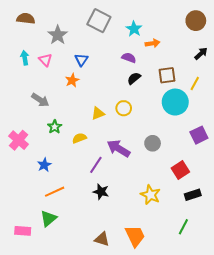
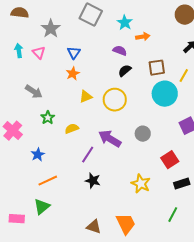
orange star: (72, 80) -> (73, 74), moved
yellow circle: (124, 108) -> (115, 100), size x1.5
yellow triangle: (98, 113) -> (86, 97), moved

